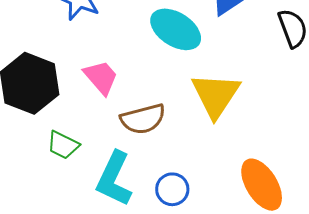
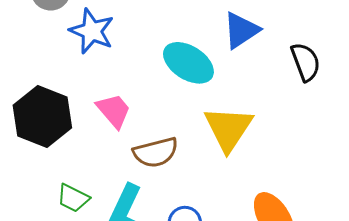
green trapezoid: (63, 145) -> (73, 198), moved

